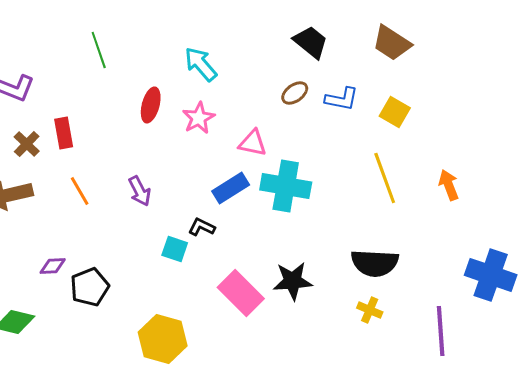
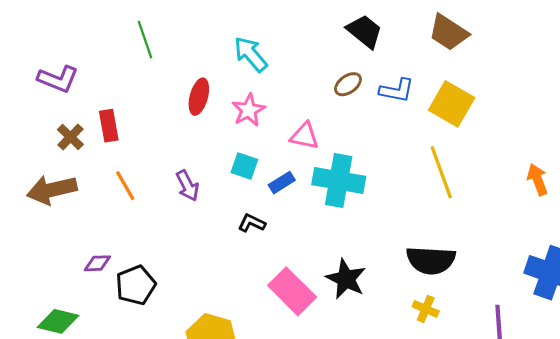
yellow square: (395, 112) -> (452, 104), size x1.4
orange arrow: (449, 185) -> (538, 179), moved
blue rectangle: (231, 188) -> (282, 183), size x0.7
cyan square: (175, 249) -> (244, 166), moved
black star: (293, 281) -> (346, 279), turned 30

